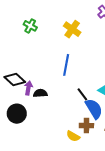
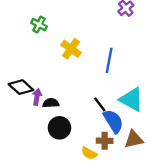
yellow cross: (72, 29) -> (71, 49), moved
blue line: (66, 65) -> (109, 60), moved
black circle: (17, 114) -> (59, 128), moved

